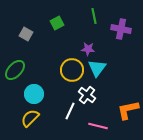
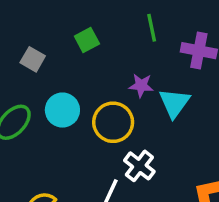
cyan triangle: (97, 68) -> (174, 103), moved
cyan circle: (34, 94) -> (62, 110), moved

